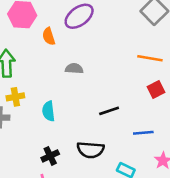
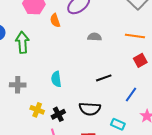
gray semicircle: (74, 69) -> (95, 37), moved
yellow cross: (15, 97) -> (37, 110), moved, turned 32
blue line: (143, 133) -> (131, 94), turned -49

